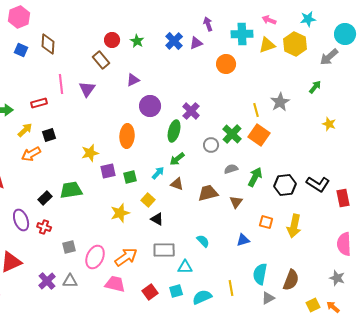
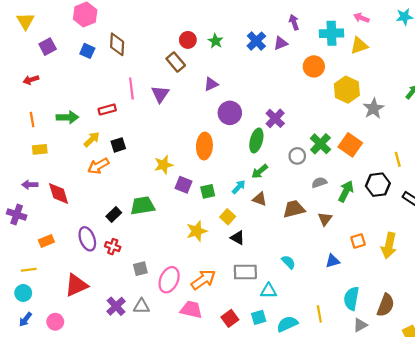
yellow hexagon: (295, 44) -> (347, 90), moved
yellow line: (256, 110) -> (398, 159), moved
purple square: (108, 171) -> (183, 185), turned 35
black hexagon: (285, 185) -> (378, 185), moved
orange square: (266, 222) -> (358, 241), turned -32

